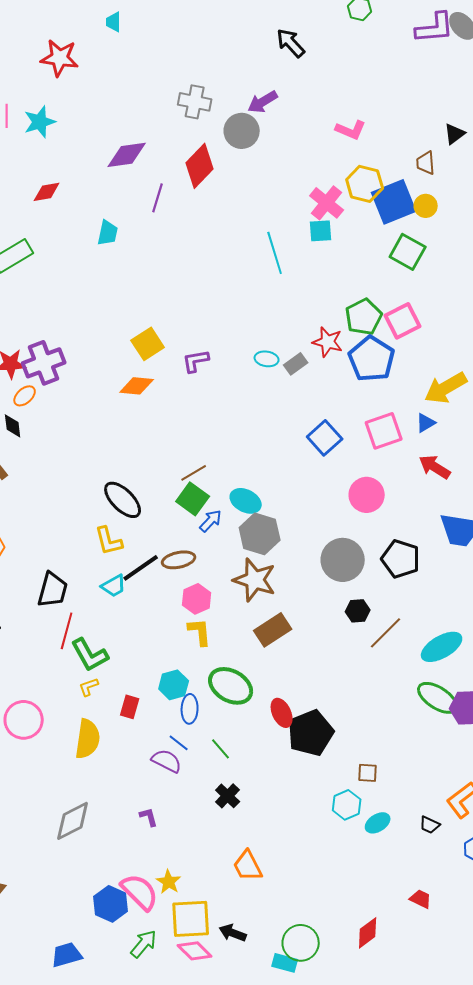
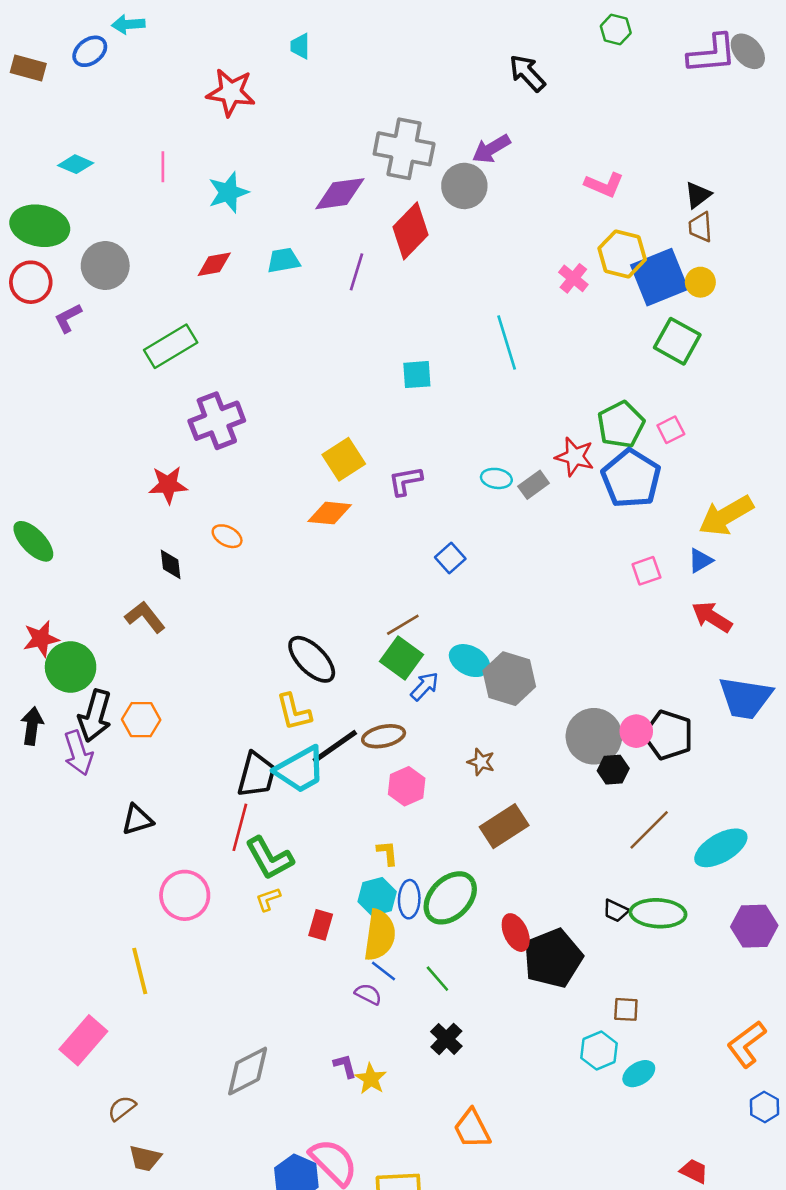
gray cross: (195, 102) -> (404, 149), size x1.4
cyan star: (40, 122) -> (228, 192), moved
black triangle: (455, 134) -> (698, 195), moved
purple diamond: (127, 155) -> (340, 194), moved
pink cross: (327, 203) -> (573, 278), size x0.7
cyan square: (321, 231) -> (417, 375), moved
cyan trapezoid: (108, 233) -> (283, 260), moved, turned -112
pink square: (403, 321) -> (671, 430), size x0.6
purple cross: (44, 363) -> (217, 421), moved
orange ellipse: (25, 396) -> (227, 536), moved, turned 70
pink square: (384, 431) -> (646, 571), size x0.6
blue square: (325, 438) -> (450, 558), moved, size x0.7
pink circle: (367, 495) -> (636, 731), moved, size x0.7
gray hexagon: (260, 534) -> (509, 679), moved
brown star: (255, 580) -> (481, 762), size x0.5
cyan trapezoid: (114, 586) -> (300, 770), size x1.6
black trapezoid: (53, 590) -> (257, 775), moved
black hexagon: (358, 611) -> (613, 770), moved
yellow L-shape: (200, 632) -> (387, 853), moved, size x0.7
green ellipse: (231, 686) -> (450, 898), turned -75
green ellipse: (438, 698) -> (658, 913), moved, turned -30
blue ellipse: (190, 709) -> (409, 899), moved
pink circle: (24, 720) -> (185, 895), moved
yellow semicircle: (88, 739) -> (380, 935), moved
purple semicircle: (167, 761) -> (368, 994), size x0.7
black trapezoid: (430, 825) -> (616, 911), moved
yellow star: (169, 882) -> (371, 1079), moved

